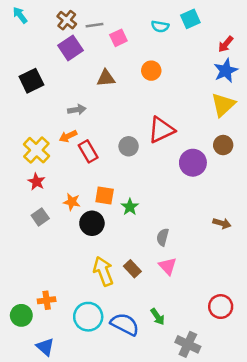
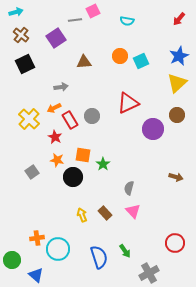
cyan arrow: (20, 15) -> (16, 12), turned 112
cyan square: (190, 19) -> (141, 61), moved
brown cross: (67, 20) -> (21, 35), moved
pink square: (118, 38) -> (93, 11), moved
red arrow: (226, 44) -> (179, 19), moved
gray circle: (129, 146) -> (92, 116), moved
red star: (36, 182) -> (55, 137), moved
yellow arrow: (103, 271) -> (82, 215), size x0.6
green circle: (21, 315) -> (12, 260), moved
cyan circle: (88, 317) -> (58, 249), moved
blue semicircle: (125, 324) -> (99, 257), turned 45
gray cross: (188, 344) -> (149, 273), turned 36

